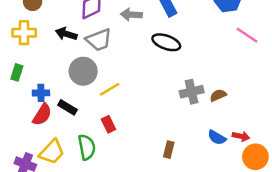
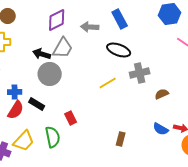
black arrow: (66, 34) -> (42, 54), moved
gray trapezoid: (99, 40) -> (63, 48), turned -40
yellow line: (110, 89) -> (108, 83), moved
gray cross: (192, 92) -> (140, 73), moved

